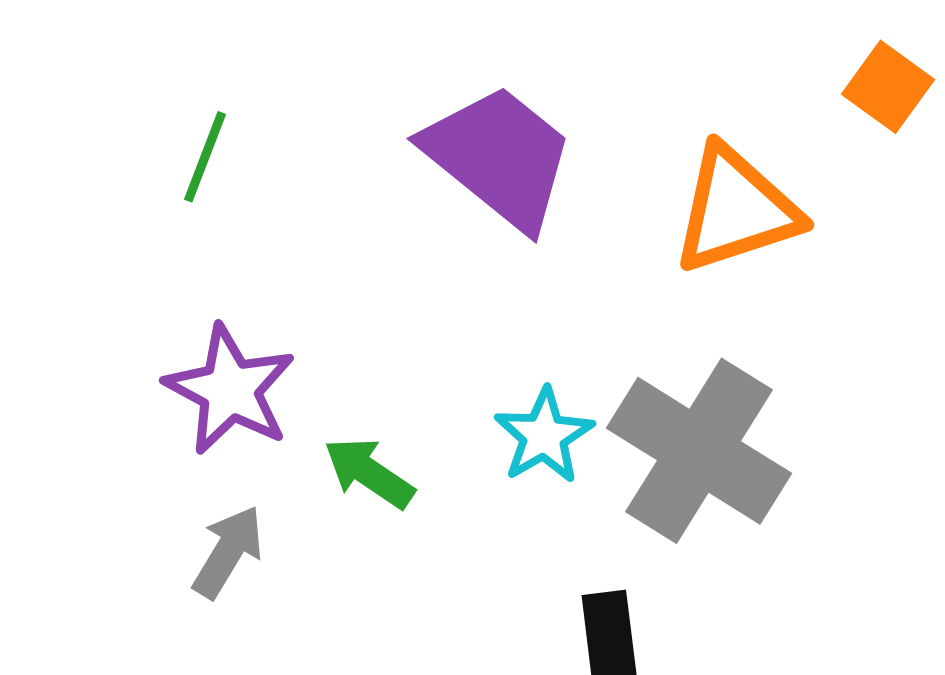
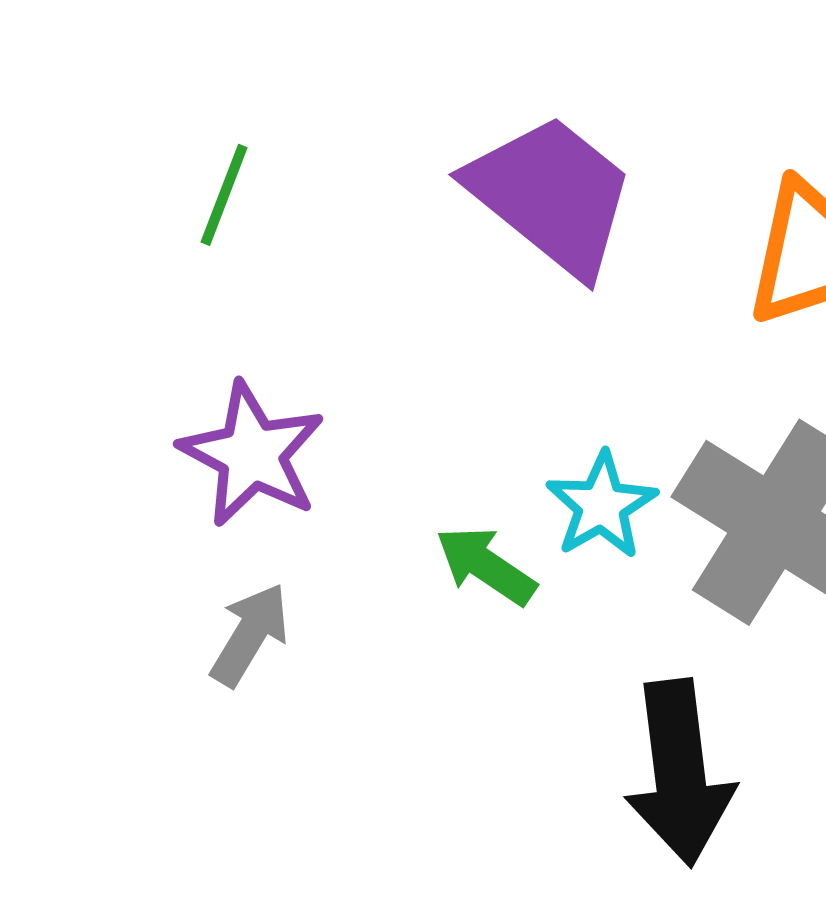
green arrow: (369, 473) -> (486, 566), moved

